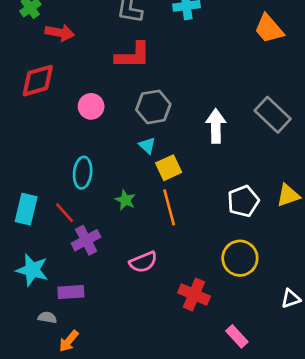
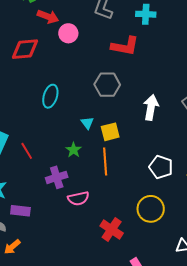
red L-shape: (133, 56) -> (125, 46), moved
pink circle: (91, 106) -> (68, 33), moved
cyan triangle: (147, 145) -> (87, 123), moved
cyan ellipse: (83, 173) -> (50, 96), moved
white pentagon: (243, 201) -> (161, 167), turned 30
purple cross: (86, 240) -> (57, 177), moved

